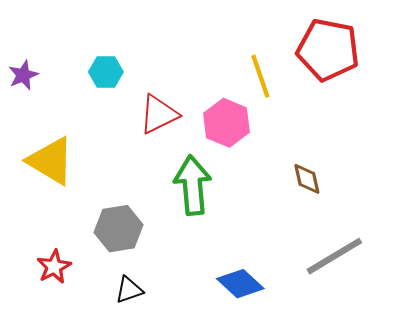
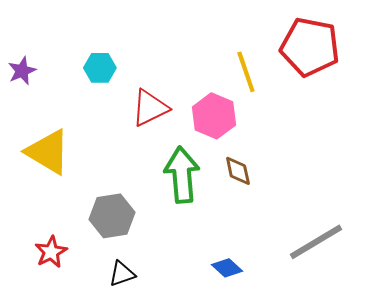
brown diamond: (307, 179) -> (238, 171), moved
blue diamond: (240, 284) -> (227, 268), size x0.7

